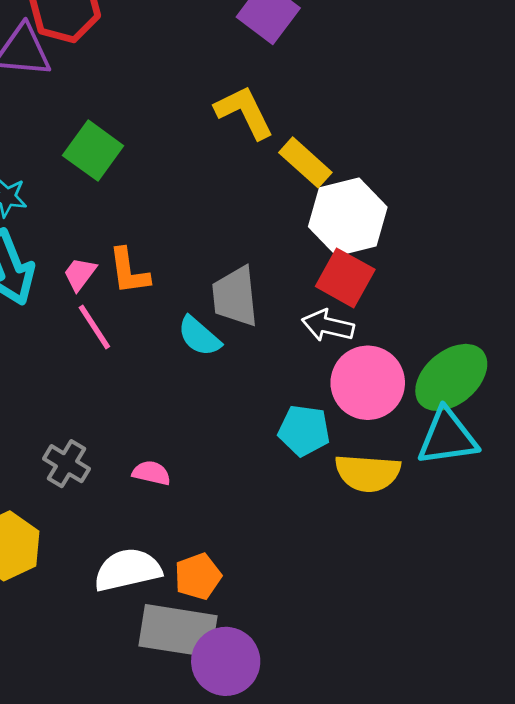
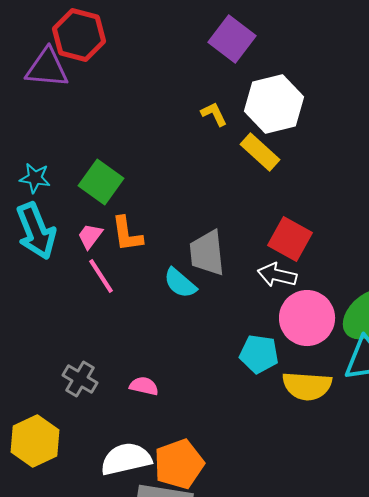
yellow L-shape: (244, 112) -> (214, 114), size x0.6
green square: (93, 151) -> (101, 182), moved
white hexagon: (348, 217) -> (274, 104), moved
orange pentagon: (198, 576) -> (179, 464), size x1.4

